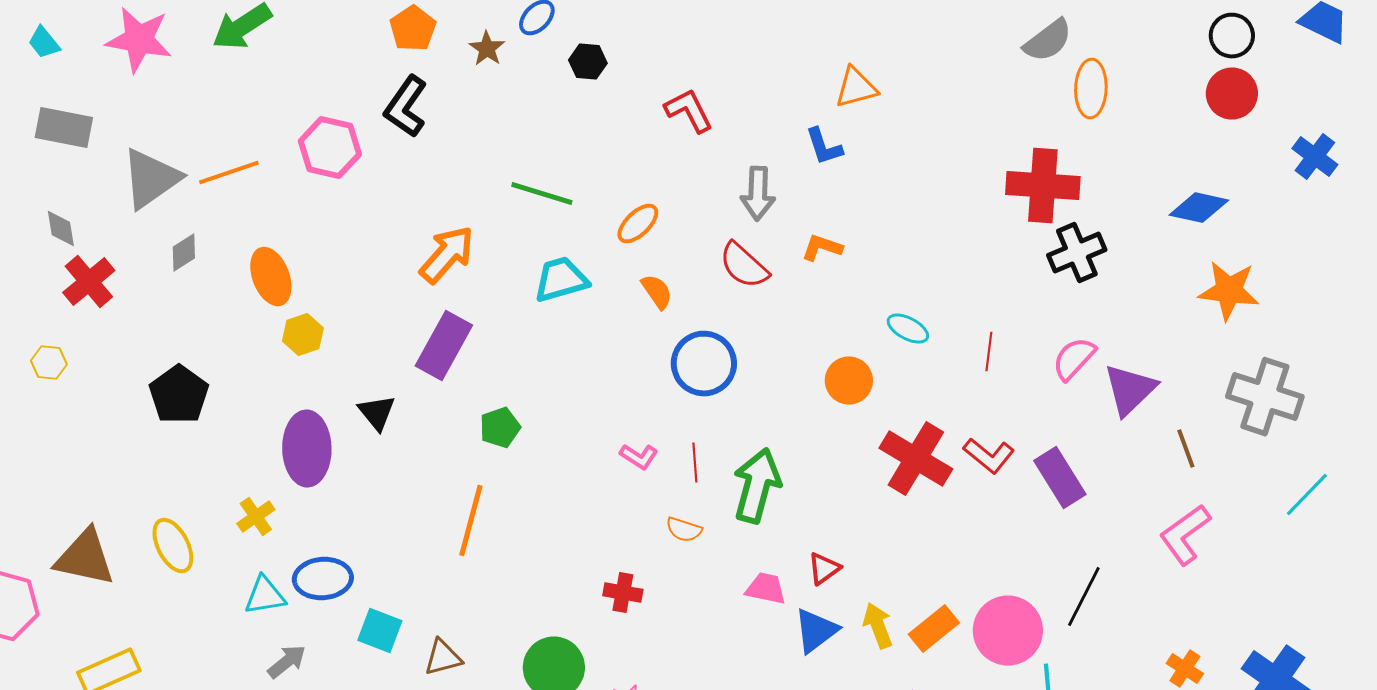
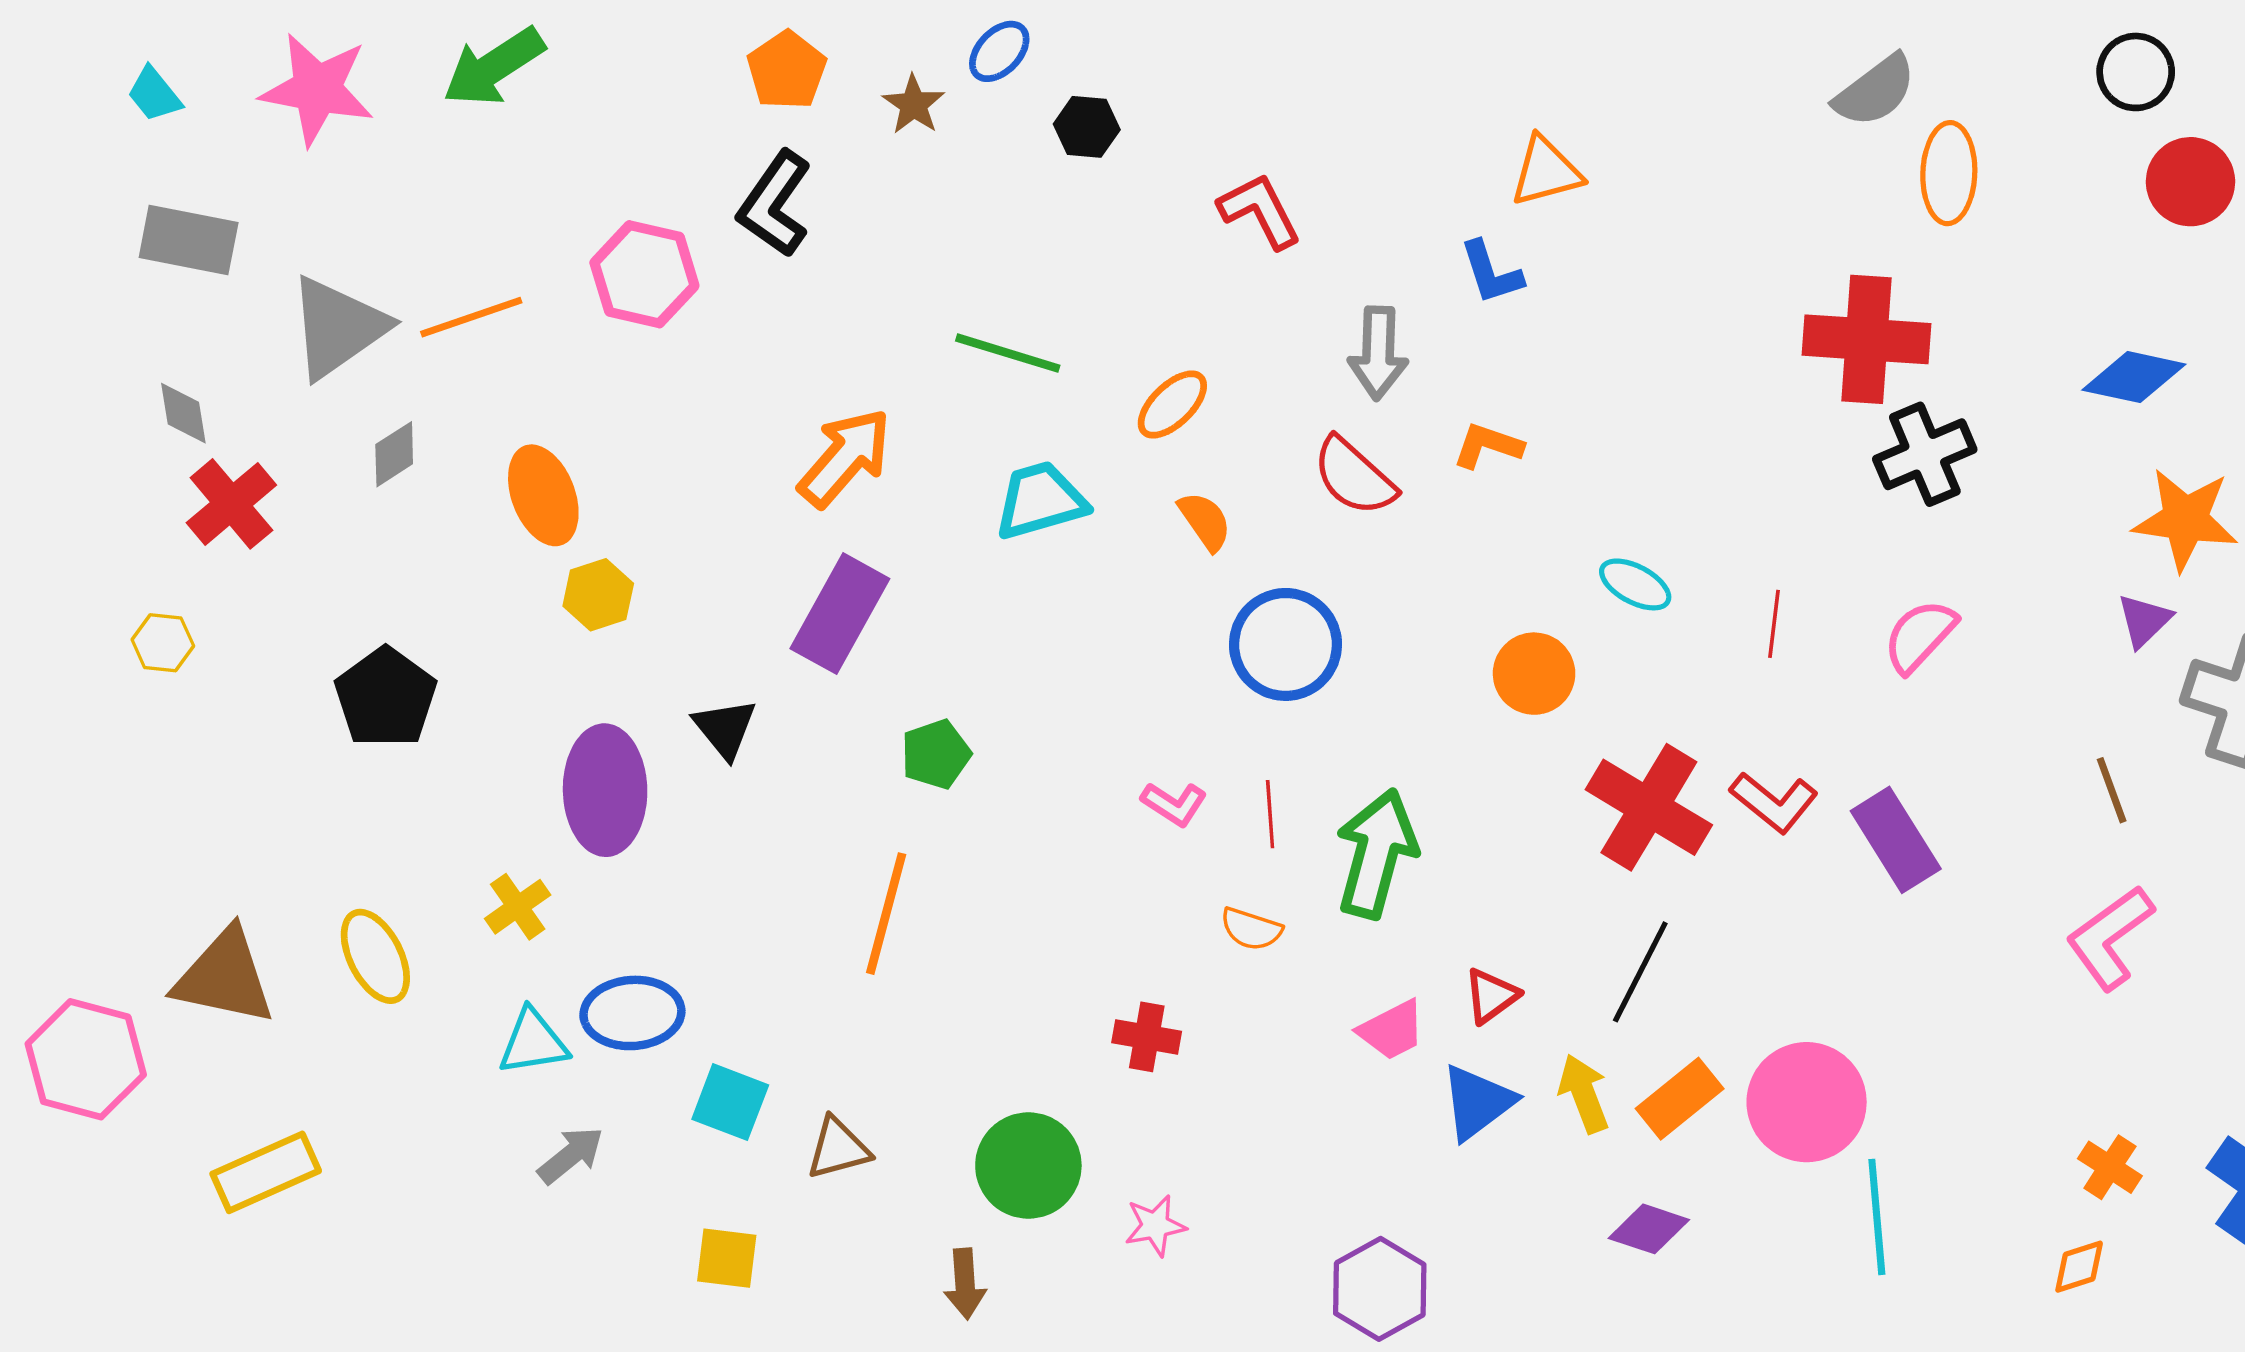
black circle: (1232, 36) -> (2136, 72), moved
purple triangle: (1130, 390) -> (2144, 620), moved, size x0.6
pink trapezoid: (766, 589) -> (1392, 1030), turned 141
black line: (1084, 597) -> (1640, 972), moved

